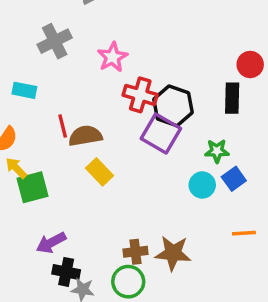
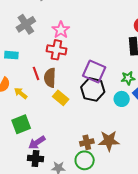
red cross: (140, 95) -> (56, 50), moved
black hexagon: (173, 106) -> (93, 89), moved
brown semicircle: (85, 136) -> (50, 78), turned -72
yellow arrow: (16, 168) -> (21, 93), moved
green square: (33, 187) -> (21, 124), moved
black cross: (66, 272) -> (36, 158), moved

